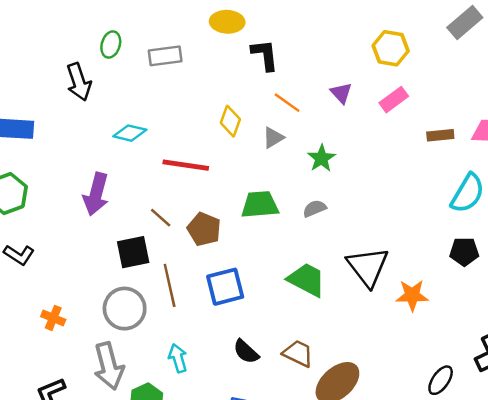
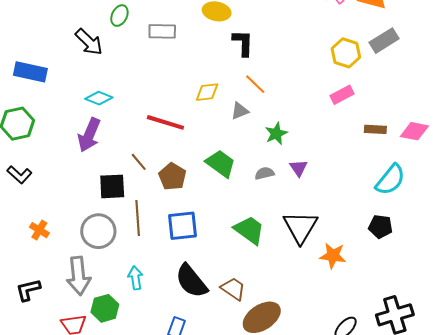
gray rectangle: (465, 23) -> (384, 41), moved
black arrow: (79, 82) -> (89, 42), turned -36
purple triangle: (341, 93) -> (299, 168), moved
yellow diamond: (230, 121) -> (207, 92), turned 55
cyan diamond: (130, 133) -> (99, 98), moved
green trapezoid: (260, 205) -> (221, 163), turned 32
black semicircle: (246, 352) -> (191, 281), size x1.6

